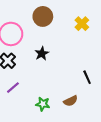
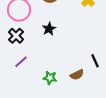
black line: (87, 77) -> (95, 61), moved

